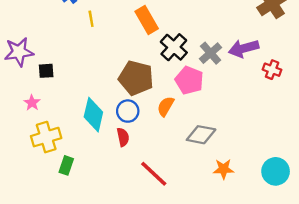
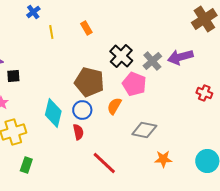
orange rectangle: (147, 20) -> (86, 28), moved, size x0.6
red cross: (272, 70) -> (204, 93), moved
green rectangle: (66, 165) -> (26, 165), moved

